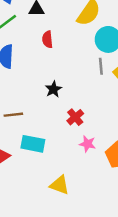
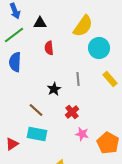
gray line: (101, 66) -> (78, 79), moved
brown line: (13, 115) -> (36, 110), moved, turned 49

